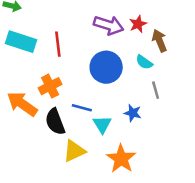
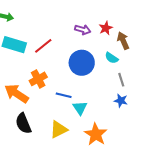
purple arrow: (109, 25) -> (83, 30), size x0.7
red line: (58, 44) -> (43, 46), turned 60
blue star: (133, 113) -> (121, 101), moved
black semicircle: (55, 122) -> (23, 123), moved

